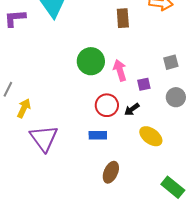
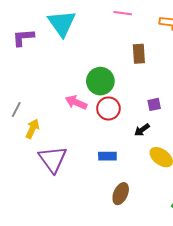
brown rectangle: (123, 18) -> (139, 54), moved
pink arrow: (120, 70) -> (76, 102), moved, turned -50
red circle: (107, 105) -> (108, 108), moved

